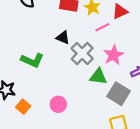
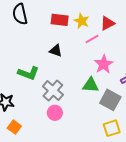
gray cross: (82, 54) -> (53, 91), moved
orange square: (23, 107) -> (14, 127), moved

